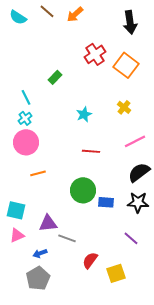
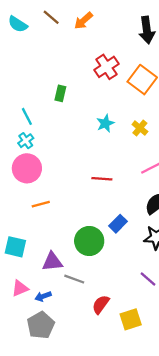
green rectangle: (55, 77) -> (60, 93), turned -32
cyan star: (84, 114) -> (105, 123), moved
green circle: (83, 190) -> (89, 241), moved
blue rectangle: (106, 202) -> (118, 224), moved, turned -49
pink triangle: (17, 235) -> (20, 288), moved

